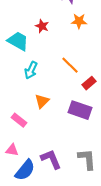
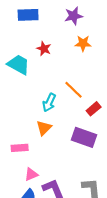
cyan arrow: (31, 70) -> (49, 102), moved
pink rectangle: (19, 120) -> (20, 148), turned -42
pink triangle: (12, 150) -> (31, 174), moved, turned -32

